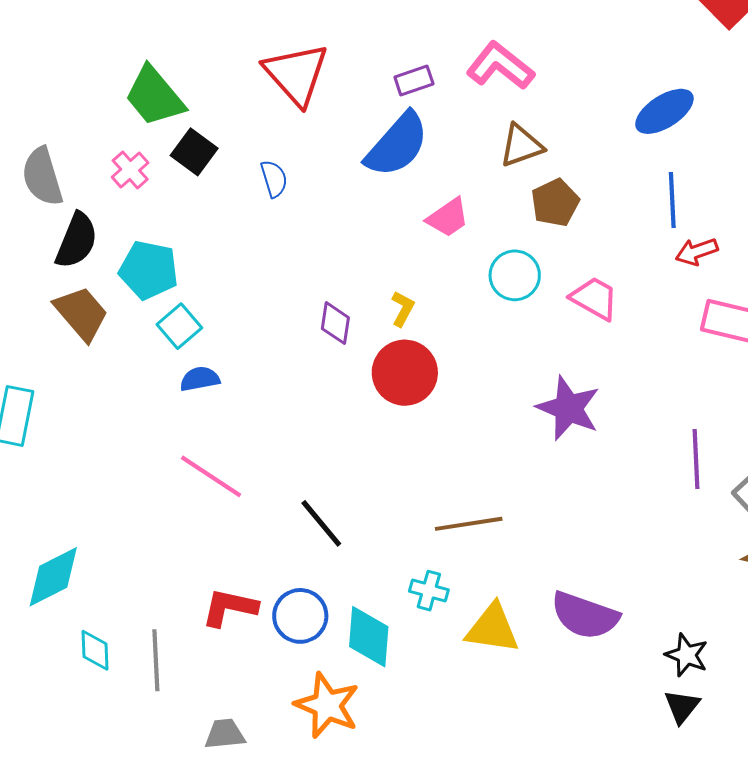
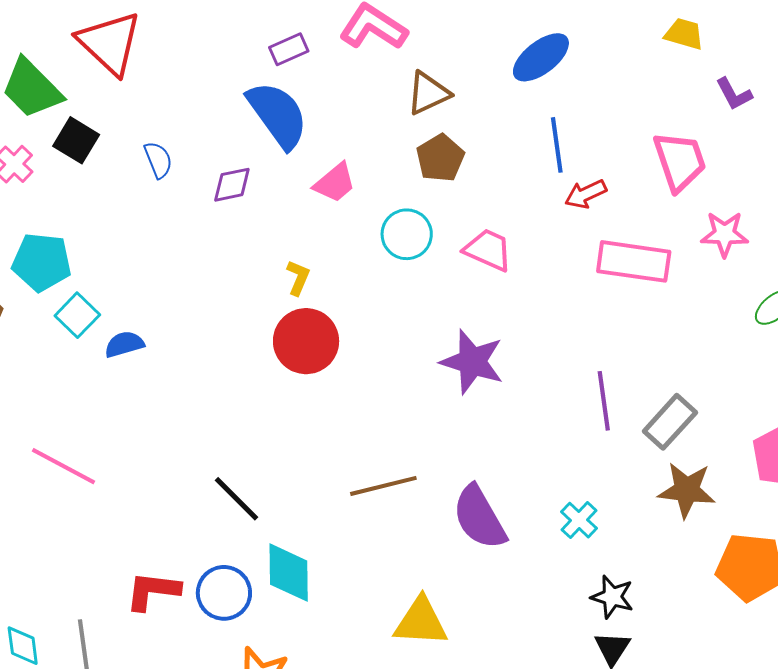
red triangle: (296, 74) -> (110, 43), moved
blue semicircle: (397, 145) -> (278, 115), turned -72
brown triangle: (521, 146) -> (428, 93), moved
purple diamond: (335, 323) -> (232, 185), moved, turned 75
blue semicircle: (200, 379) -> (124, 344), moved
pink line: (211, 476) -> (63, 466), moved
cyan cross: (429, 591) -> (579, 520), moved, turned 33
purple semicircle: (585, 616) -> (479, 517), moved, turned 46
yellow triangle: (492, 629) -> (421, 622), moved
cyan diamond: (369, 637) -> (289, 573), moved

